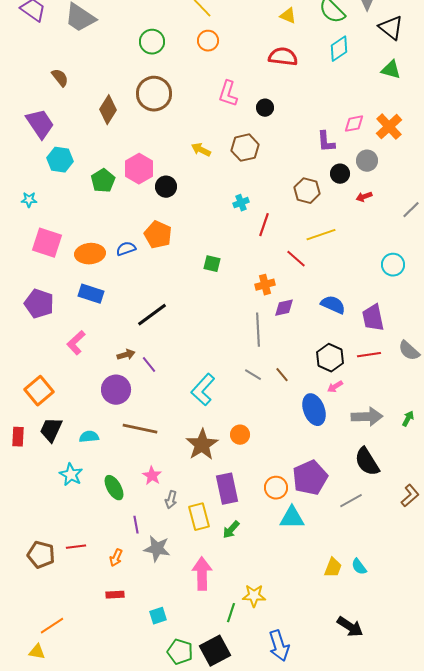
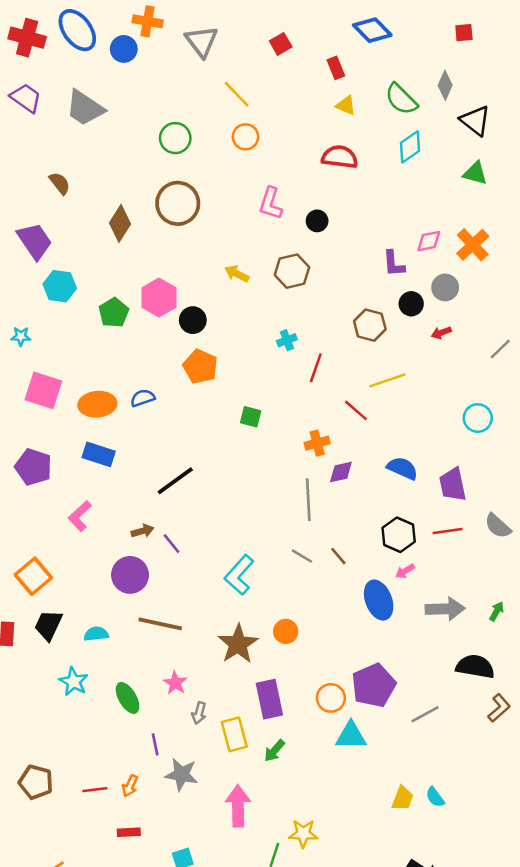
orange pentagon: (158, 235) -> (200, 367), moved
black semicircle: (367, 462) -> (475, 667), moved, turned 132
red line: (76, 547) -> (95, 790), moved

